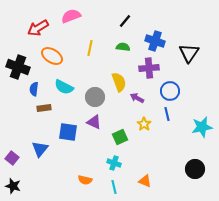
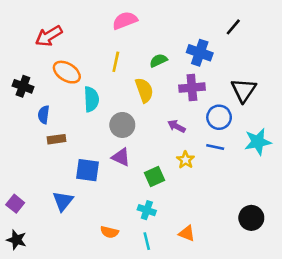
pink semicircle: (71, 16) -> (125, 20), moved
black line: (125, 21) -> (233, 27), moved
green semicircle: (123, 47) -> (158, 60), turned -32
black triangle: (189, 53) -> (244, 90), moved
black cross: (18, 67) -> (23, 86), size x0.7
yellow semicircle: (119, 82) -> (144, 90), moved
cyan semicircle: (64, 87) -> (91, 99), moved, turned -120
blue line: (167, 114) -> (215, 147), turned -64
cyan star: (202, 127) -> (258, 142), moved
blue triangle: (40, 149) -> (63, 201), moved

